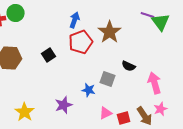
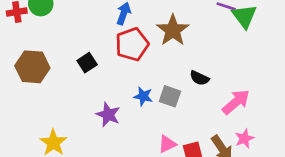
pink arrow: (155, 83) -> (236, 102), turned 65
blue star: (89, 90) -> (143, 96), moved
purple star: (64, 105) -> (108, 115), moved, turned -30

